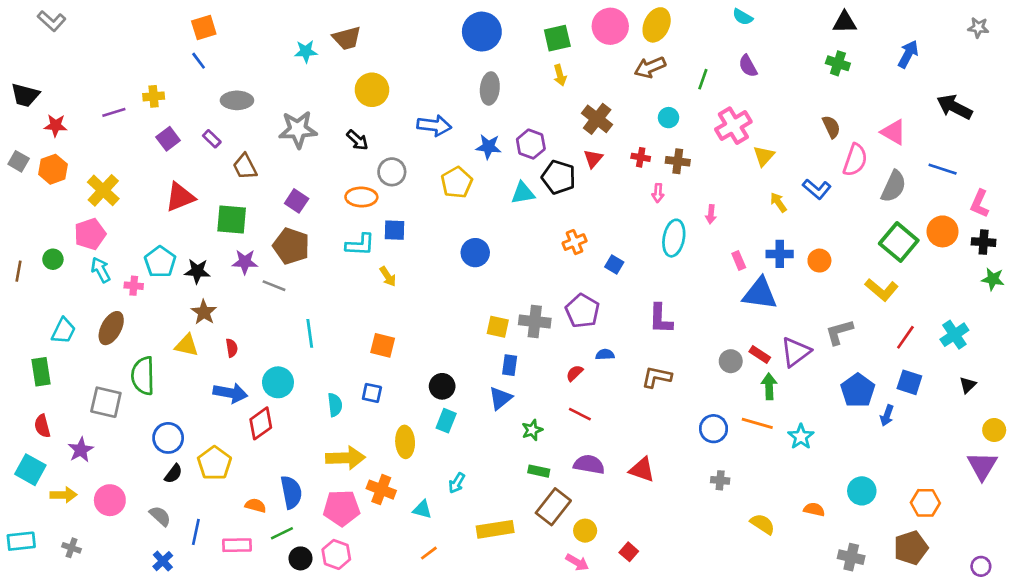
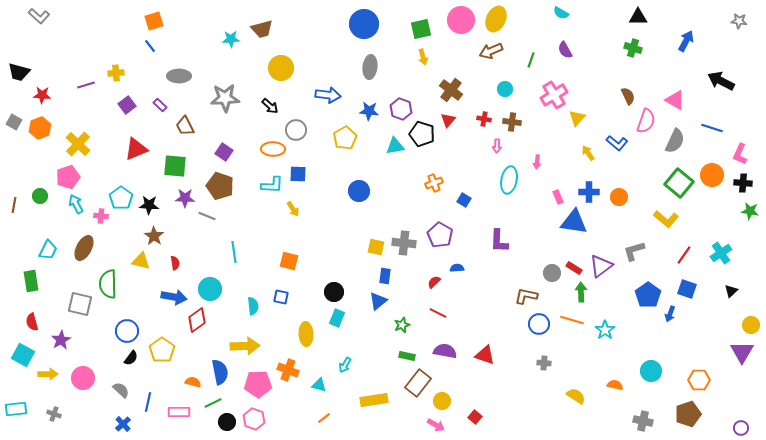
brown L-shape: (657, 377) -> (526, 296), moved
yellow arrow: (345, 458) -> (245, 346), moved

